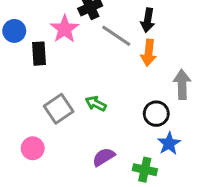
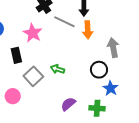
pink star: (65, 29) -> (33, 33), moved
black rectangle: (39, 54) -> (16, 55), moved
pink circle: (33, 148) -> (13, 96), moved

